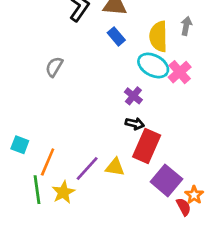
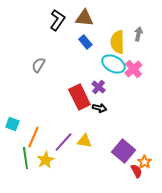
red rectangle: (147, 146) -> (79, 97), moved, turned -50

